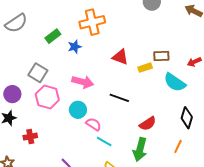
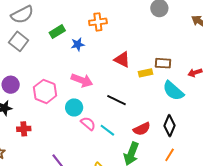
orange cross: (92, 22) -> (98, 22), size x0.7
gray square: (38, 73) -> (19, 41), moved
black diamond: (187, 118) -> (170, 126), moved
cyan line: (104, 141) -> (107, 130), moved

